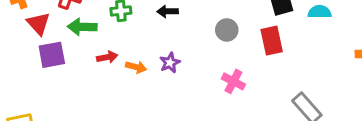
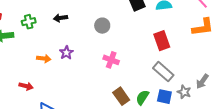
red rectangle: (272, 41) -> (162, 41), moved
red arrow: (107, 57) -> (26, 86), moved, turned 32

